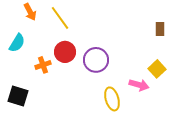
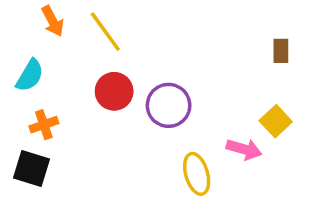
orange cross: (43, 65) -> (44, 125), moved

